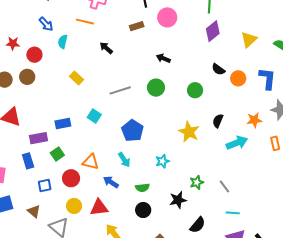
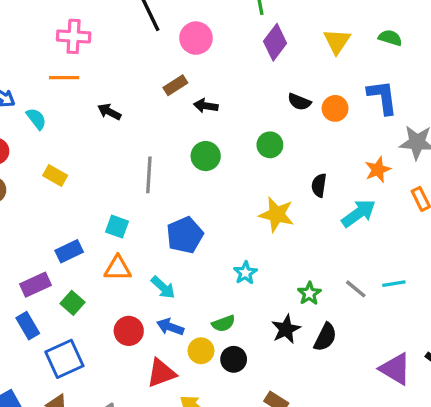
brown rectangle: (137, 26) -> (175, 85), moved
cyan semicircle: (63, 42) -> (36, 119), turned 144
yellow rectangle: (77, 78) -> (55, 176), moved
gray line: (120, 90) -> (149, 175), turned -55
blue pentagon: (133, 131) -> (185, 235), turned 30
cyan arrow: (124, 160) -> (163, 287), moved
orange triangle: (91, 162) -> (118, 268), moved
red circle: (71, 178) -> (129, 331), moved
blue square: (45, 186) -> (64, 359), size x1.6
yellow circle: (74, 206) -> (201, 351), moved
cyan line: (233, 213) -> (394, 284), moved
black semicircle: (198, 225) -> (325, 337), moved

